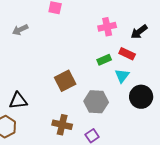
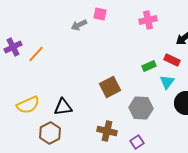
pink cross: (107, 27) -> (148, 20), moved
gray arrow: (20, 30) -> (79, 25), moved

